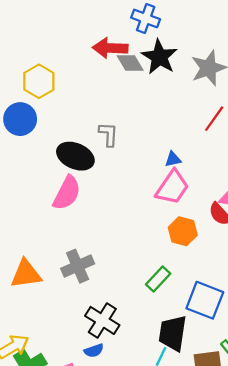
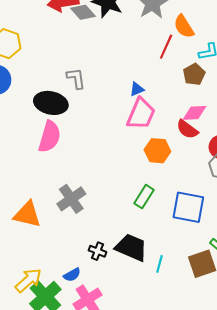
orange triangle: (26, 274) -> (27, 214), turned 32
black cross: (102, 320) -> (97, 251), moved, size x0.6
black trapezoid: (173, 333) -> (131, 247), moved, turned 116
blue semicircle: (94, 351) -> (72, 275), moved

